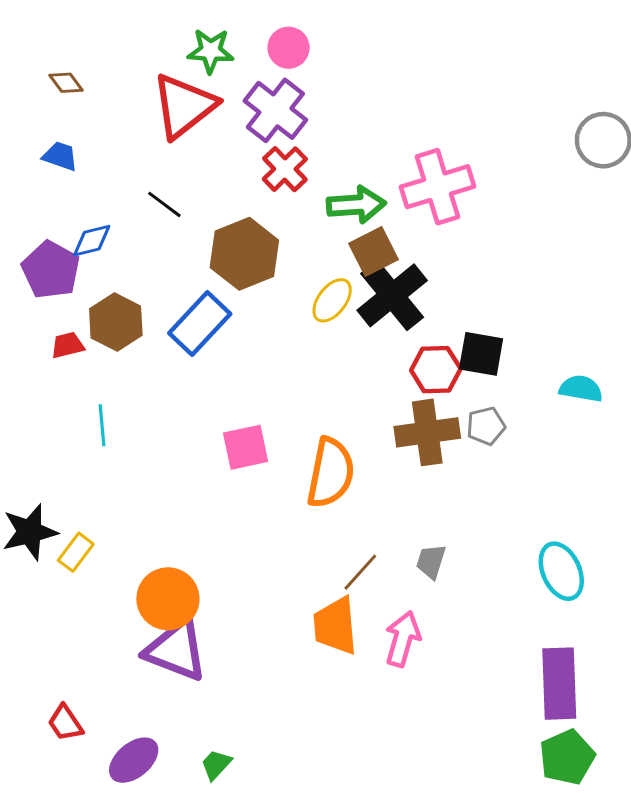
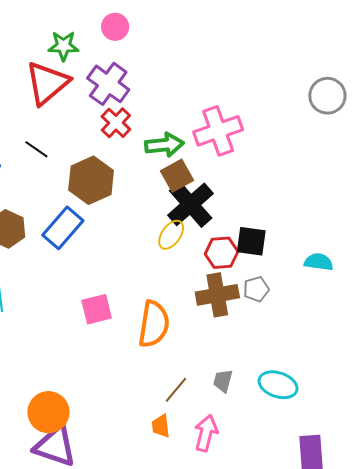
pink circle: (289, 48) -> (115, 27), moved
yellow ellipse: (332, 300) -> (171, 235), moved
cyan ellipse: (561, 571) -> (278, 385), moved, turned -45
orange trapezoid: (335, 626) -> (161, 426), size x0.6

